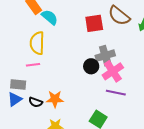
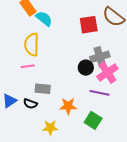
gray rectangle: (18, 84) -> (43, 89), moved
purple line: (116, 93) -> (100, 93), moved
orange star: (55, 99) -> (68, 106), moved

